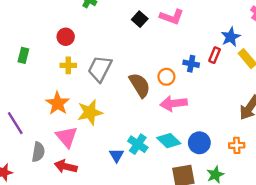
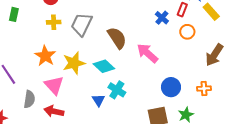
blue cross: (191, 64) -> (162, 18), turned 32
orange circle: (166, 77) -> (187, 32), moved
pink arrow: (174, 103) -> (147, 53), turned 50
cyan diamond: (169, 141) -> (104, 66), moved

